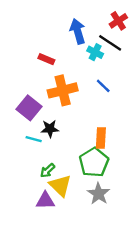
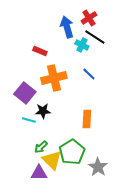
red cross: (118, 21) -> (89, 18), moved
green pentagon: (94, 162) -> (72, 152), moved
gray star: (99, 194) -> (98, 167), moved

